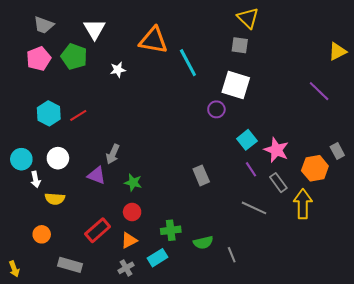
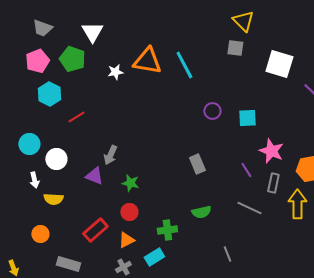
orange triangle: (153, 40) -> (147, 61), moved
white square: (236, 85) -> (279, 64), moved
cyan hexagon: (49, 113) -> (49, 94), moved
cyan square: (247, 140) -> (247, 118), moved, turned 36
cyan circle: (21, 159) -> (29, 144), moved
gray rectangle: (201, 175) -> (197, 164), moved
gray rectangle: (278, 183) -> (273, 183), turned 48
green semicircle: (203, 242) -> (201, 212), moved

